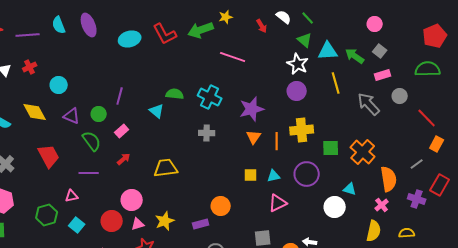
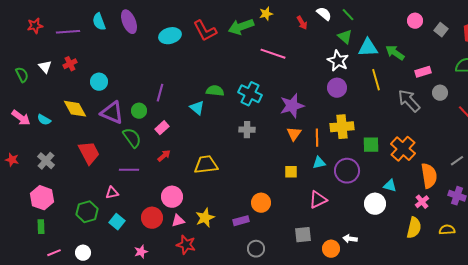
gray square: (380, 51) -> (441, 30), moved
purple triangle: (72, 116) -> (112, 113), size x1.4
cyan triangle: (274, 176) -> (319, 163), moved

